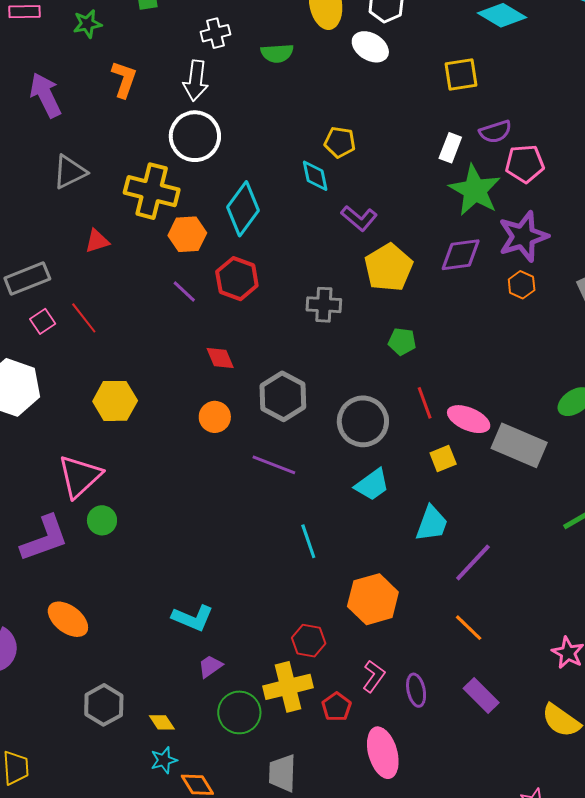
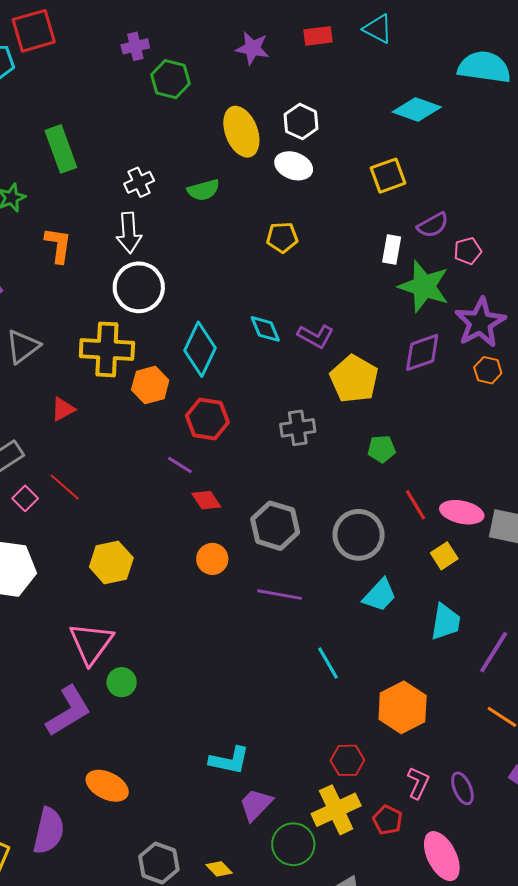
yellow pentagon: (340, 142) -> (282, 237), moved
pink pentagon: (525, 164) -> (468, 251), size x0.7
cyan diamond: (315, 176) -> (265, 329), moved
purple line: (184, 291) -> (180, 465), moved
purple trapezoid: (210, 666) -> (256, 805), size x1.4

